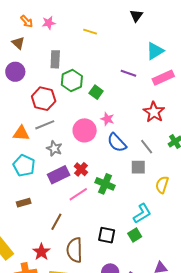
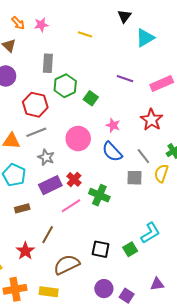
black triangle: (136, 16) -> (124, 16), moved
cyan triangle: (155, 51) -> (145, 38), moved
pink star: (107, 119) -> (113, 125), moved
yellow semicircle: (162, 185) -> (161, 173), moved
brown rectangle: (24, 203) -> (22, 208), moved
cyan L-shape: (142, 213) -> (150, 233), moved
brown semicircle: (75, 250) -> (67, 265), turned 65
red star: (41, 252) -> (25, 251), moved

